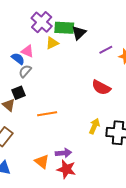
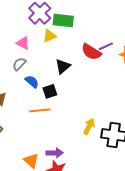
black triangle: (79, 33) -> (63, 66), moved
blue semicircle: (18, 59) -> (32, 82), moved
red semicircle: (101, 87) -> (91, 52), moved
black square: (19, 93) -> (50, 91), moved

